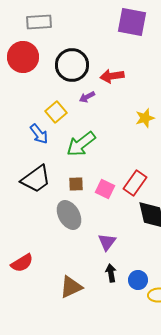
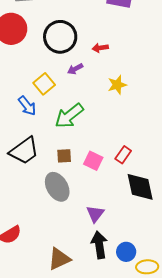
red arrow: (112, 76) -> (100, 48), size x0.7
yellow star: (145, 118) -> (117, 85), moved
red rectangle: (135, 183) -> (123, 155), size x0.7
black arrow: (111, 273) -> (99, 245), size x1.5

